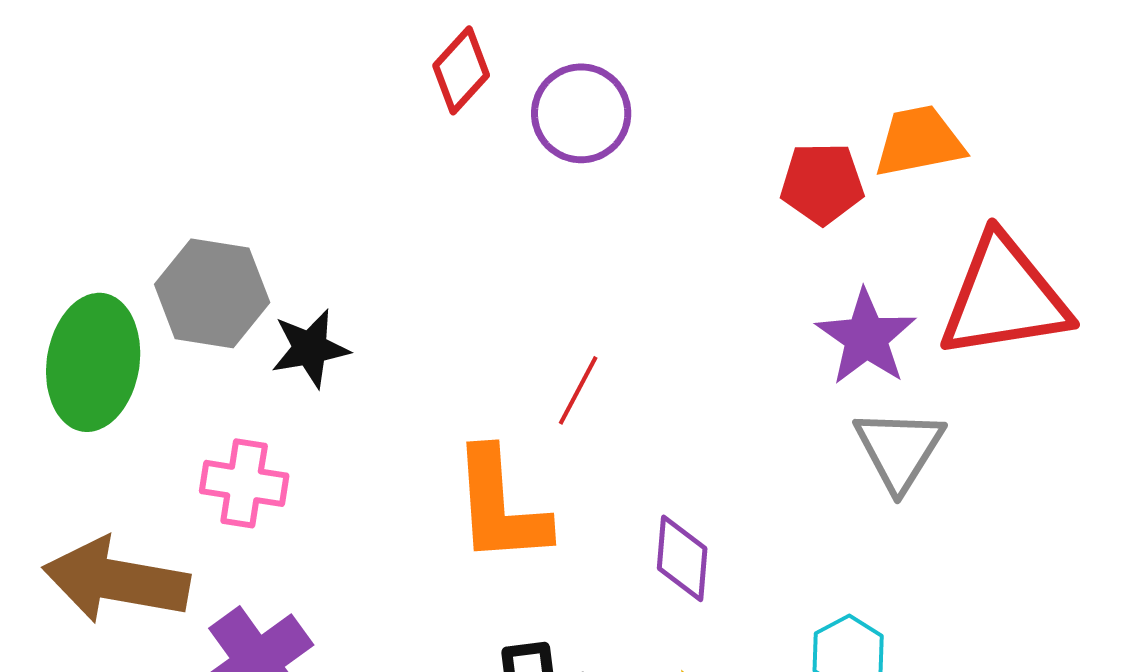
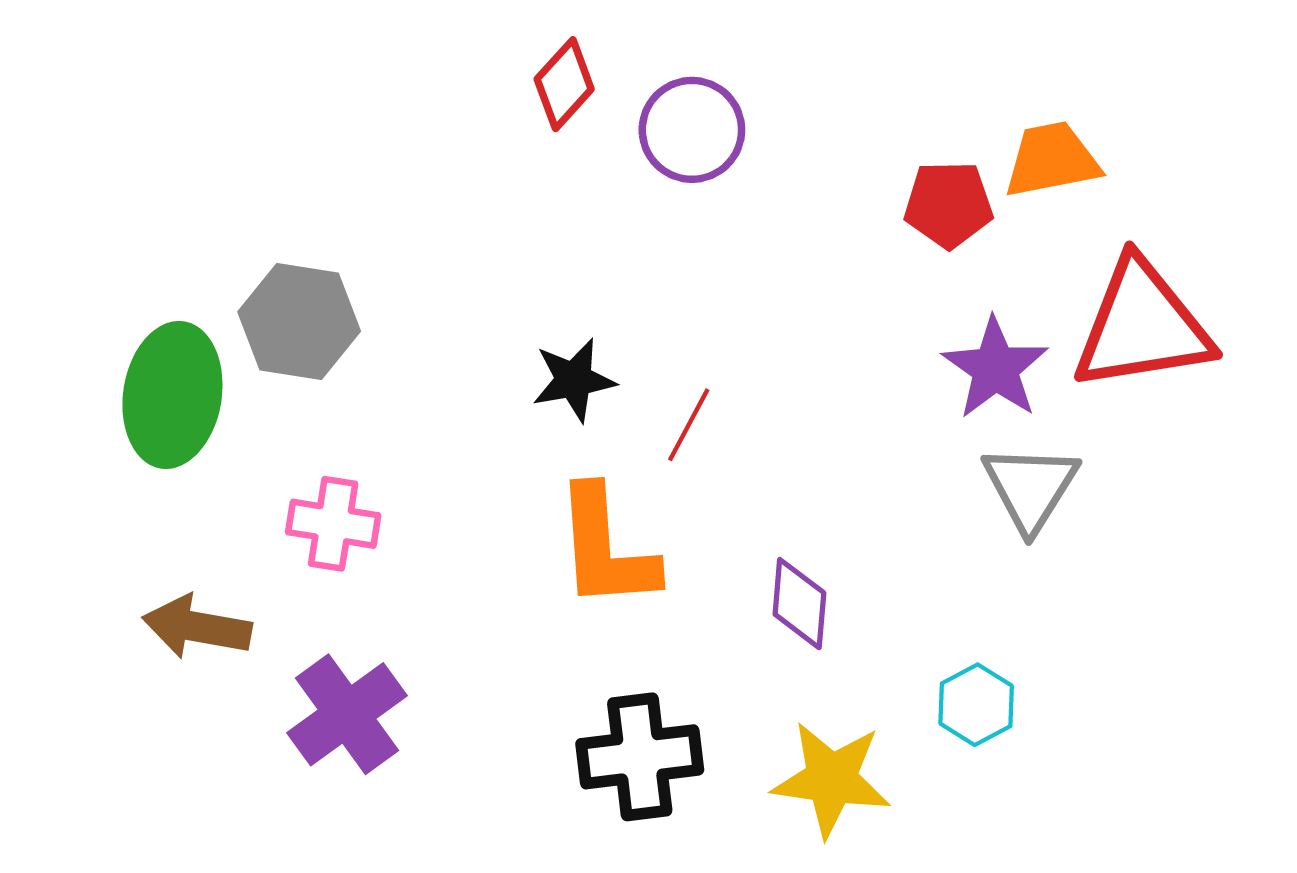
black star: (310, 348) -> (574, 380), moved
brown arrow: (116, 580) -> (197, 627), size x0.7

